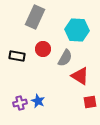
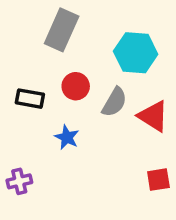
red triangle: (80, 76) -> (153, 116), moved
blue star: (38, 101) -> (67, 137), moved
purple cross: (20, 103) -> (19, 181), moved

